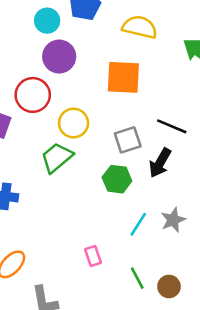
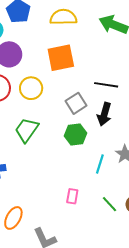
yellow circle: (74, 123) -> (31, 88), moved
pink rectangle: (93, 256) -> (72, 196), turned 42

